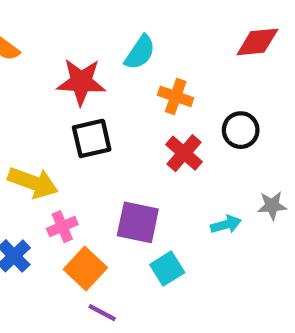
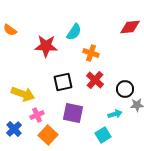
black circle: (241, 130) -> (125, 89), moved
black square: (92, 138) -> (63, 82), moved
cyan square: (167, 269) -> (103, 135), moved

